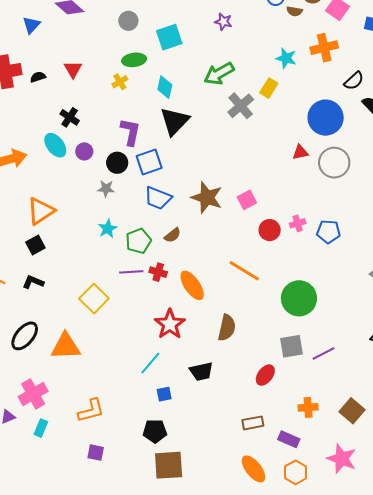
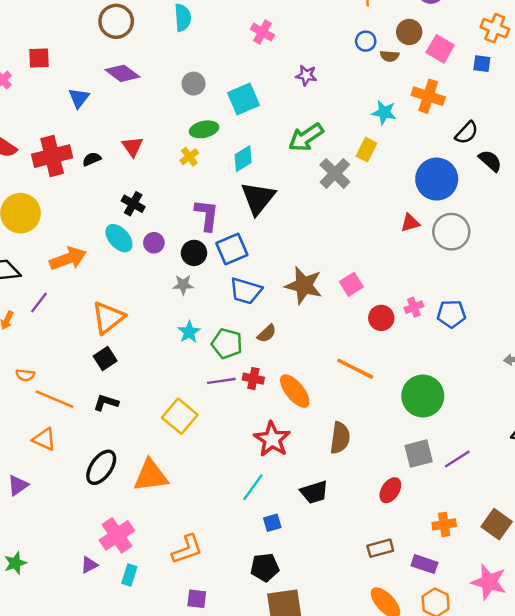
orange cross: (324, 48) -> (428, 96), turned 36
cyan diamond: (165, 87) -> (243, 159), turned 50
green pentagon: (138, 241) -> (227, 344), turned -30

